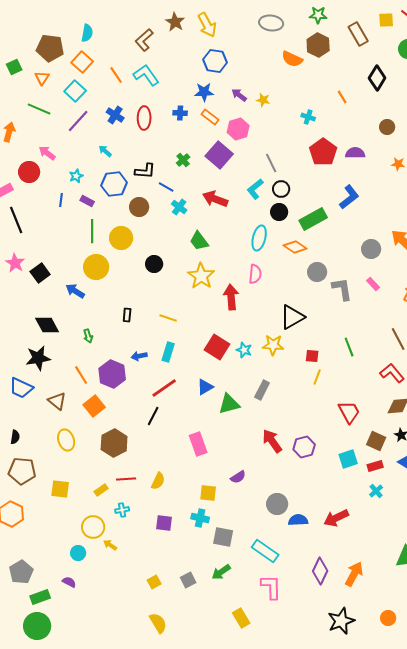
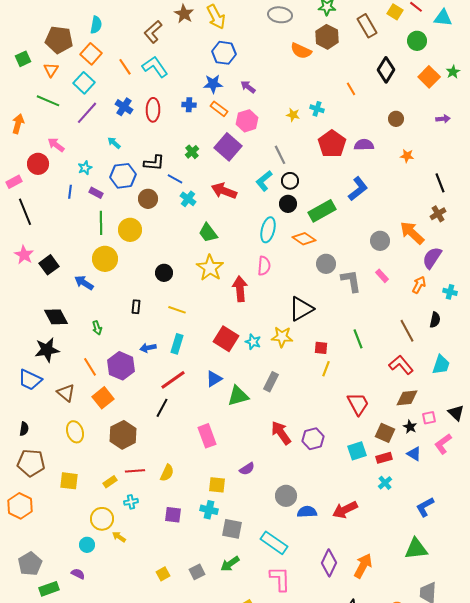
yellow square: (386, 20) -> (395, 12), turned 35
yellow star: (263, 100) -> (293, 115), moved
black circle: (154, 264) -> (164, 273), moved

